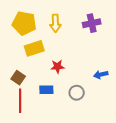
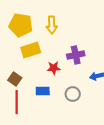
purple cross: (92, 23) -> (76, 55), moved

